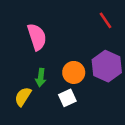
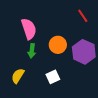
orange circle: (74, 72) -> (58, 45), moved
green arrow: (41, 78) -> (32, 51), moved

